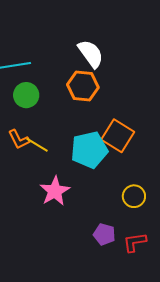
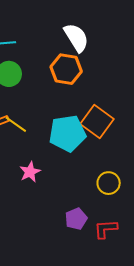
pink star: (55, 191) -> (30, 172), size x0.7
purple pentagon: (104, 234) -> (76, 219), turned 30

